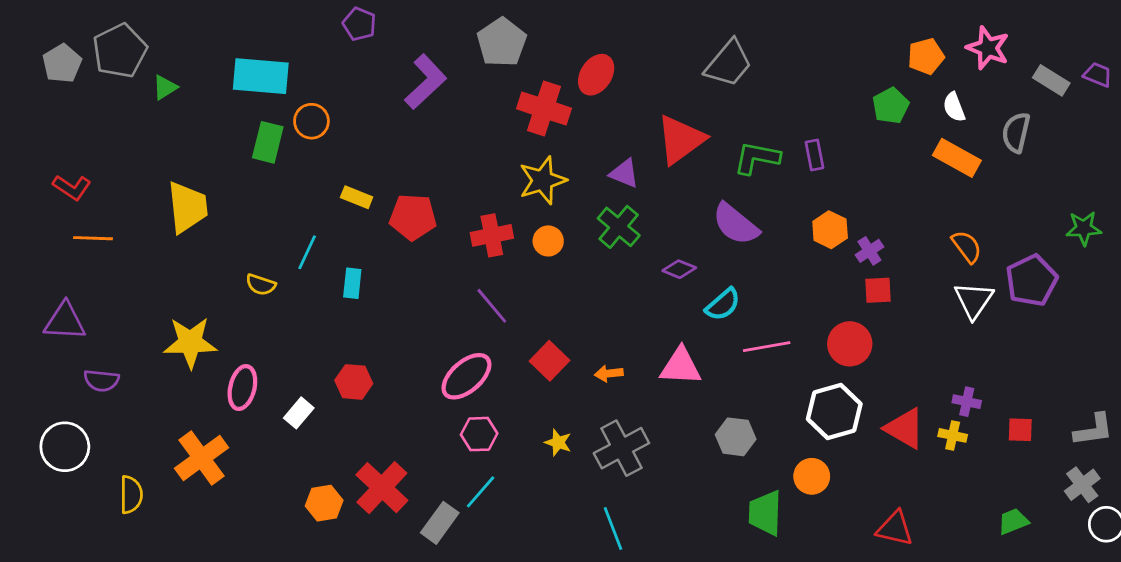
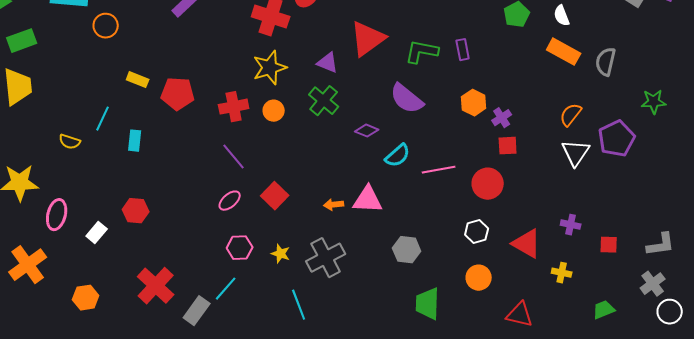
gray semicircle: (1016, 132) -> (606, 62), moved
green rectangle: (268, 142) -> (22, 41), moved, turned 56
orange semicircle: (967, 247) -> (571, 115), turned -105
pink line: (767, 347) -> (439, 170), moved
orange arrow: (609, 373) -> (334, 205), moved
pink ellipse: (466, 376) -> (230, 201), moved, size x0.6
white hexagon: (834, 411) -> (477, 232), size x0.6
pink hexagon: (479, 434) -> (240, 248), moved
yellow cross: (953, 435) -> (562, 273), moved
orange circle: (812, 476) -> (479, 278), moved
orange hexagon: (324, 503) -> (86, 298), moved
cyan line: (613, 528) -> (299, 305), moved

